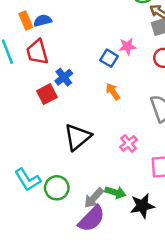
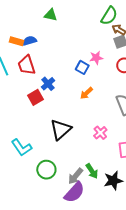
orange rectangle: (26, 21) -> (17, 41), turned -48
orange arrow: (113, 92) -> (86, 93), turned -96
cyan L-shape: (28, 180) -> (22, 147), moved
green arrow: (115, 192) -> (92, 171), turned 42

